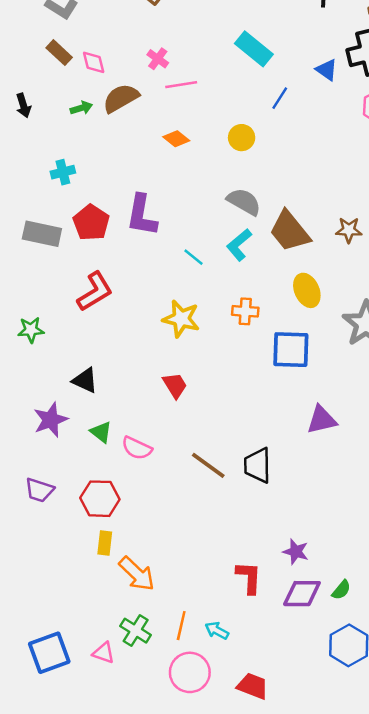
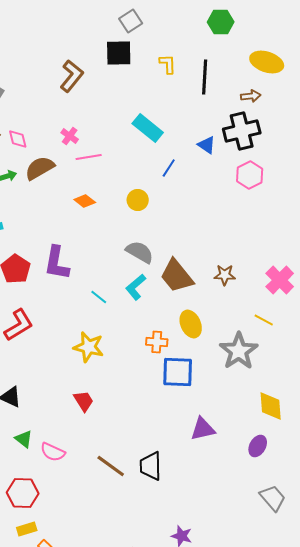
orange cross: (245, 311) -> (157, 342), moved
yellow rectangle: (105, 543) -> (27, 529), turned 66

